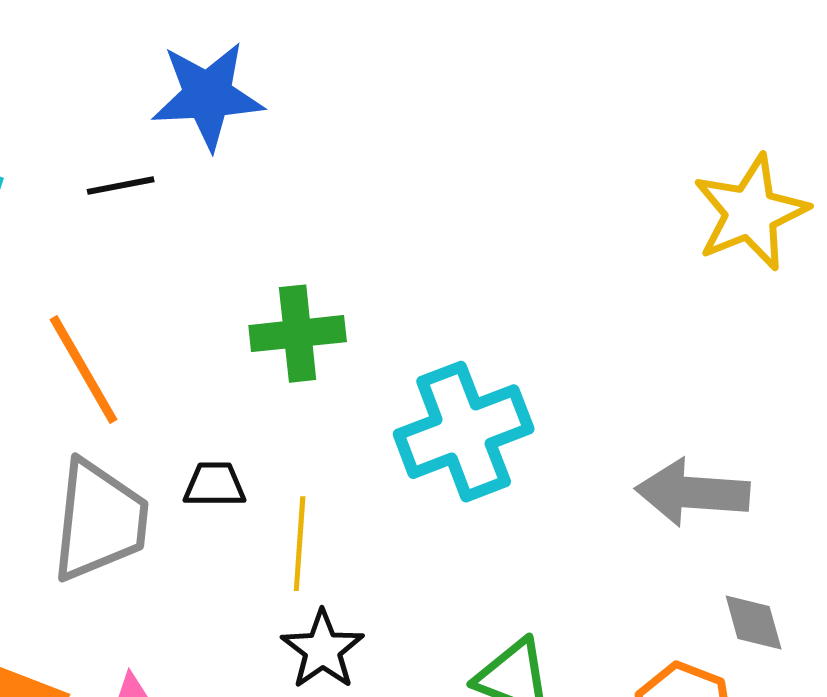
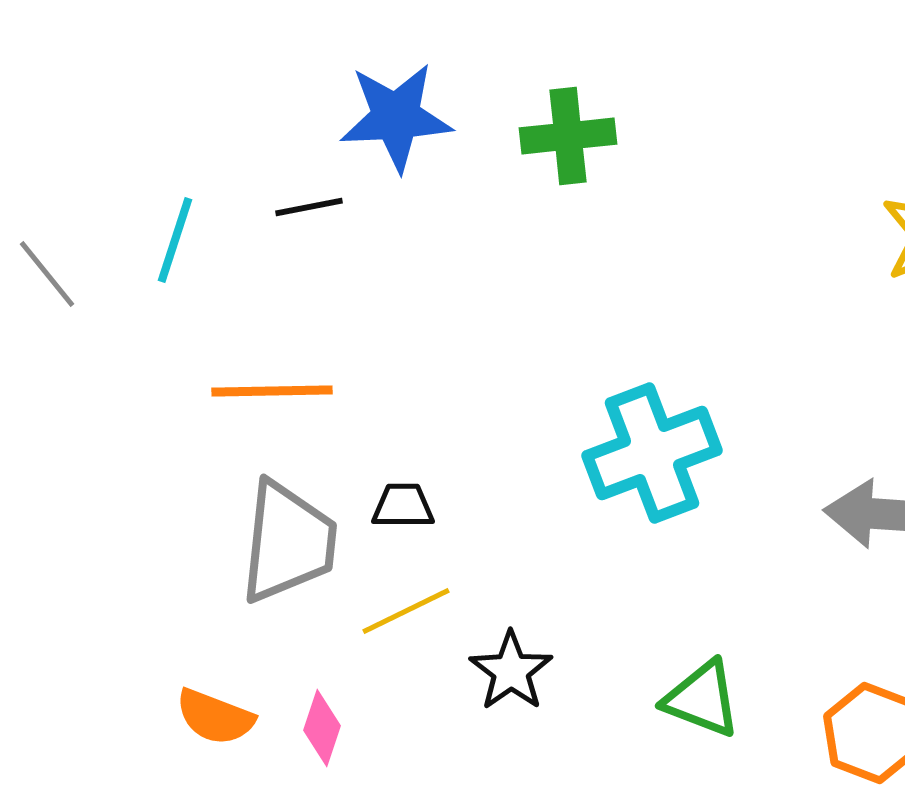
green cross: (298, 334) -> (568, 136), moved
orange line: (84, 370) -> (272, 391), turned -61
yellow line: (300, 544) -> (406, 611), moved, turned 60

